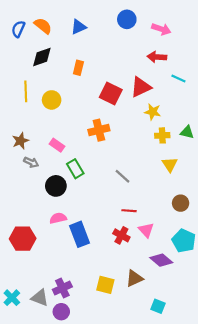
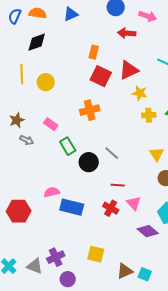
orange semicircle: (43, 26) -> (38, 13), turned -30
red arrow: (157, 57) -> (127, 33), moved
orange rectangle: (78, 68) -> (94, 52), moved
yellow triangle: (170, 164) -> (157, 154), moved
black circle: (56, 186) -> (89, 162), moved
blue rectangle: (80, 234) -> (72, 207), turned -55
brown triangle: (134, 278) -> (125, 271), moved
purple circle: (61, 312) -> (68, 279), moved

